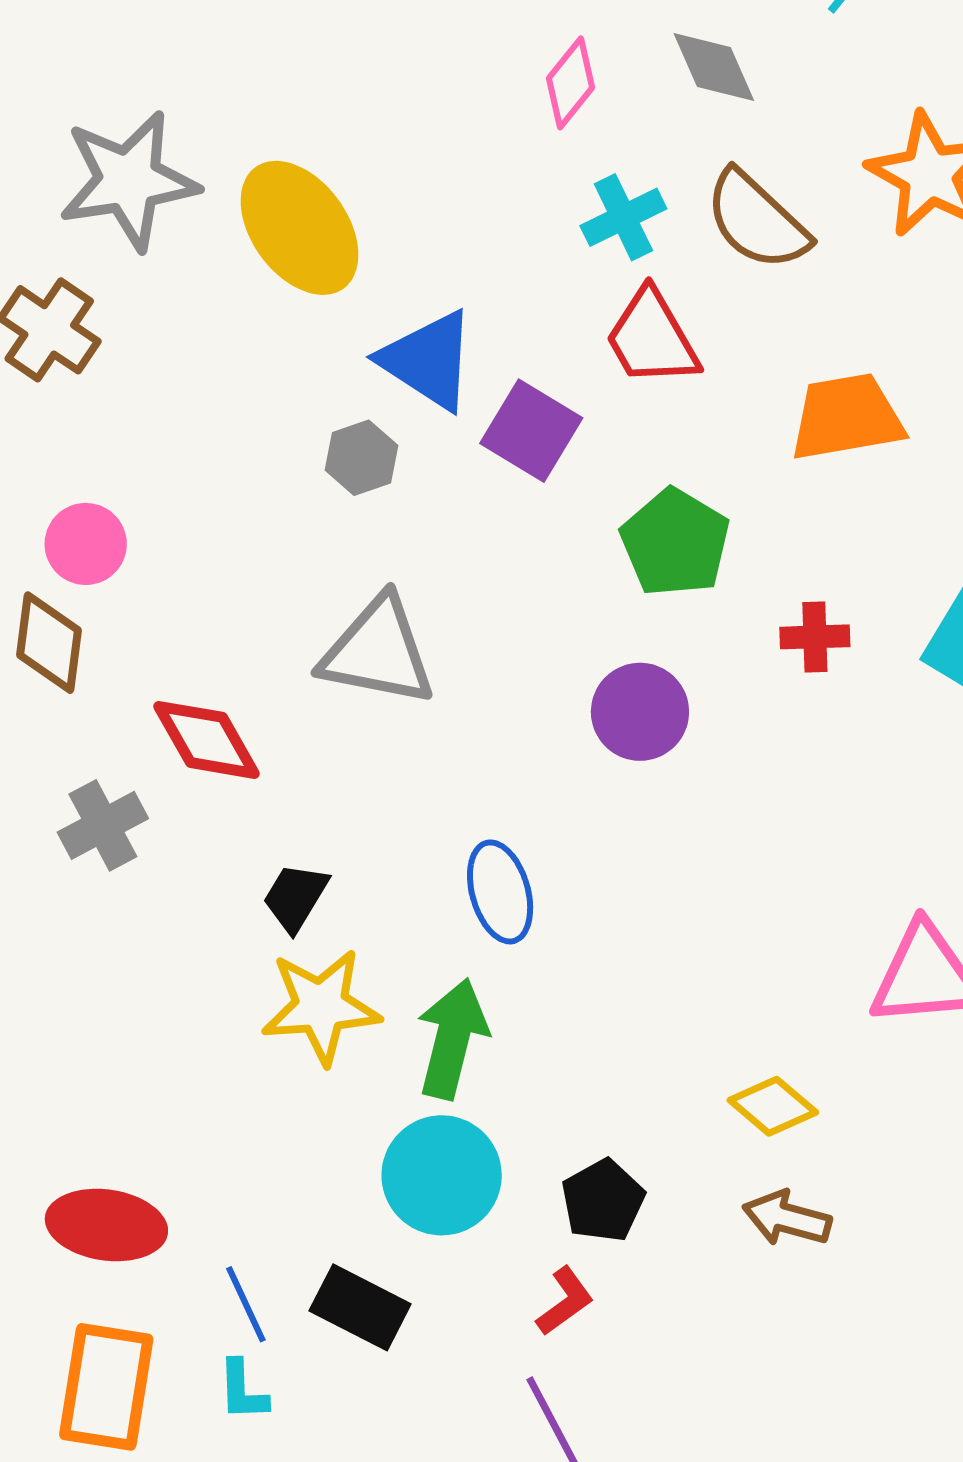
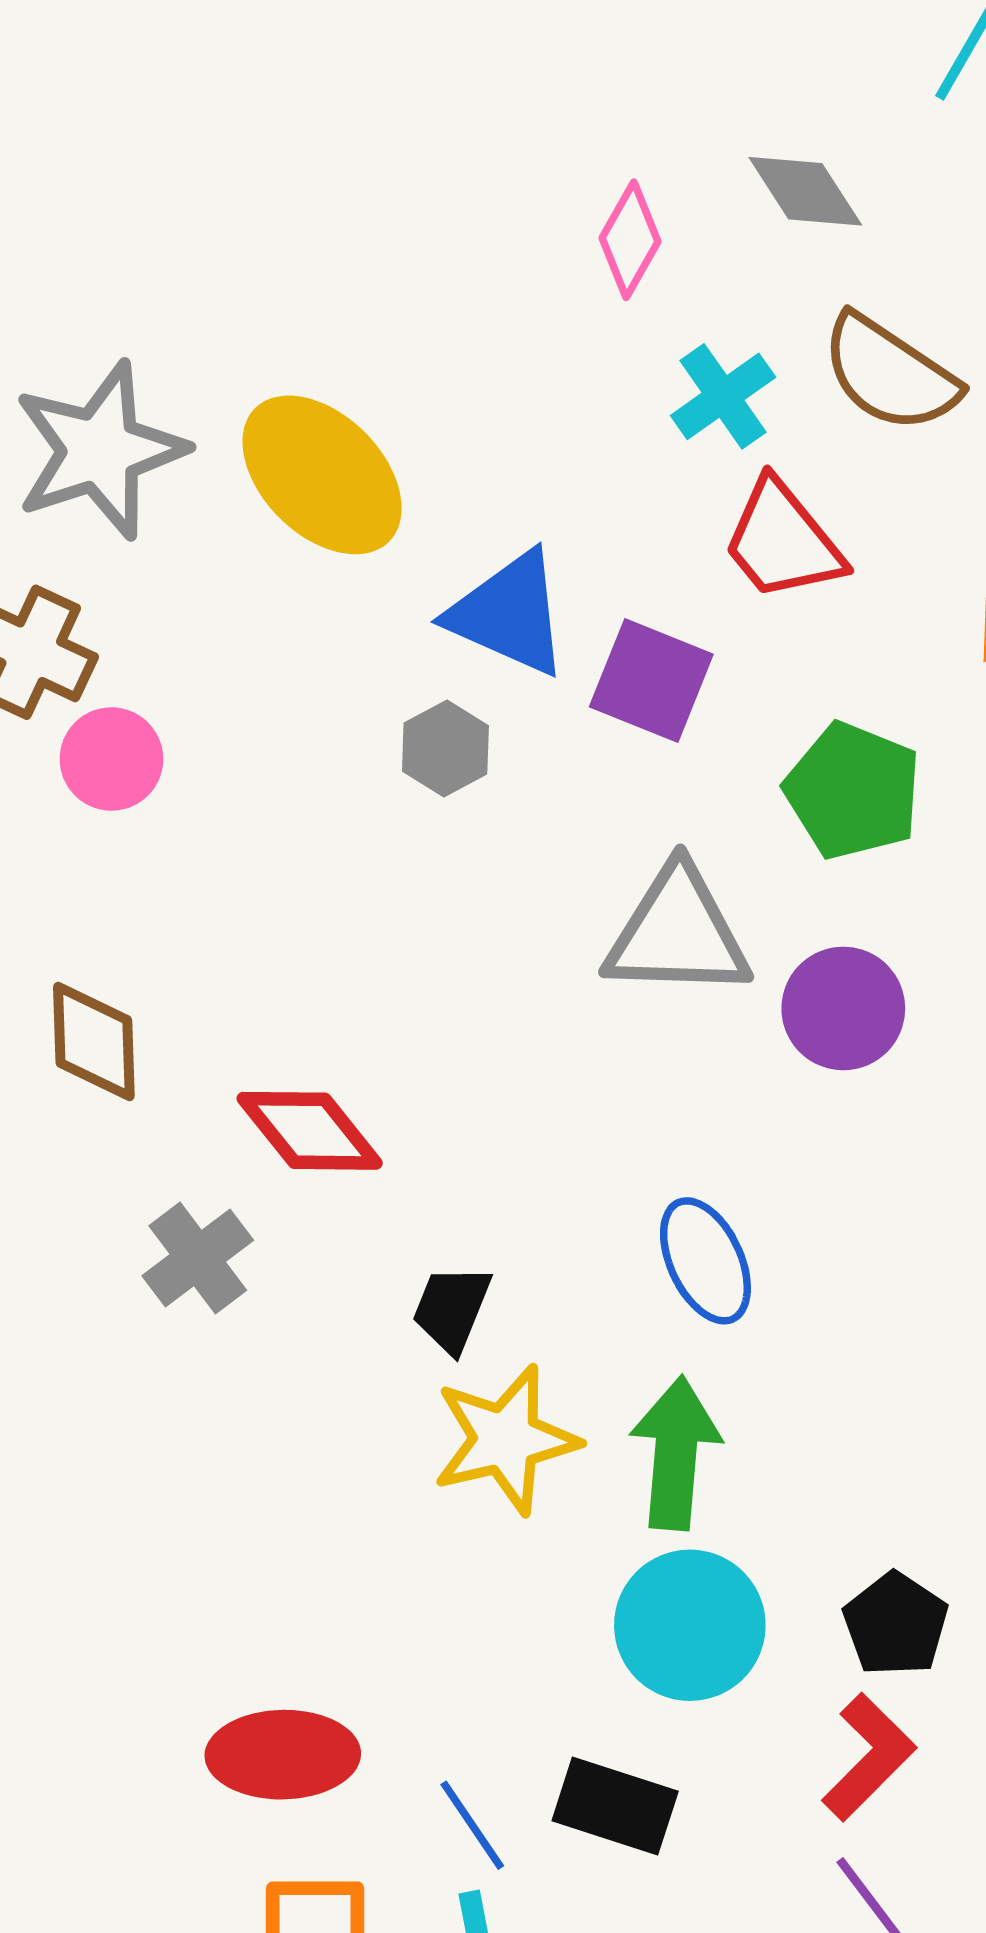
pink circle: (86, 544) -> (111, 759), moved
gray triangle: (378, 652) -> (678, 933), moved
red L-shape: (565, 1301) -> (869, 1757), size x1.4

